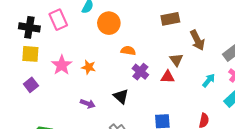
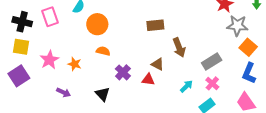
orange semicircle: (128, 51) -> (103, 51), moved
brown triangle: (176, 60) -> (158, 64), turned -32
purple square: (31, 85) -> (19, 76), size x1.5
purple arrow: (88, 104) -> (64, 92), moved

